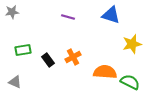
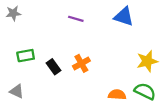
yellow star: (132, 44) -> (147, 61), moved
orange semicircle: (105, 72) -> (117, 95), moved, size x0.7

